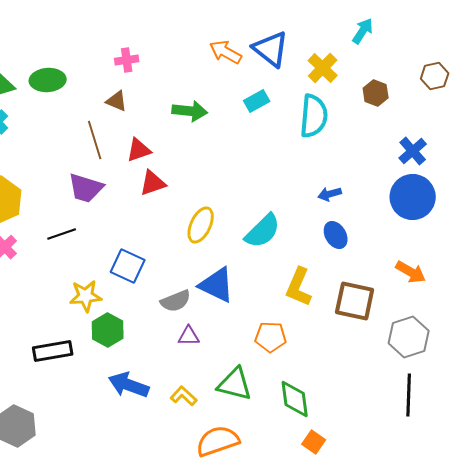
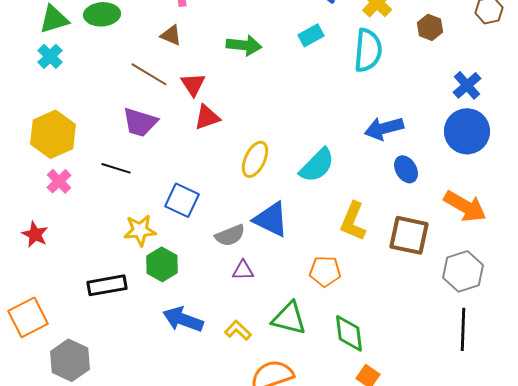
brown line: (95, 140) -> (149, 74), turned -42
red triangle: (139, 150) -> (193, 84), turned -44
blue arrow: (330, 194) -> (384, 128), size x1.6
black line: (62, 234) -> (116, 168), turned 36
blue ellipse: (336, 235) -> (406, 169), moved
orange arrow: (411, 272) -> (465, 206), size x1.4

